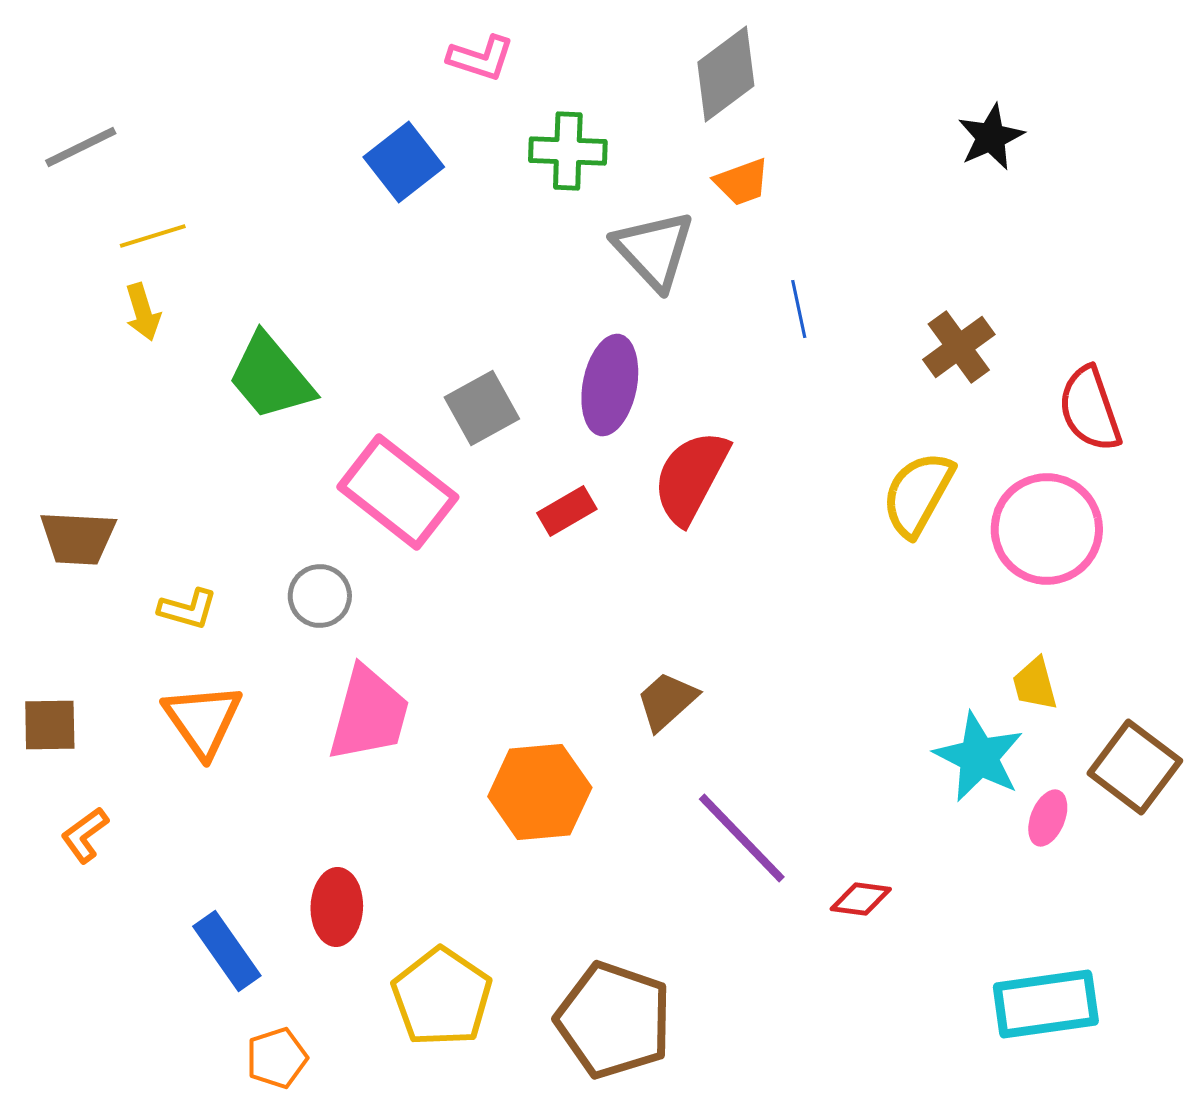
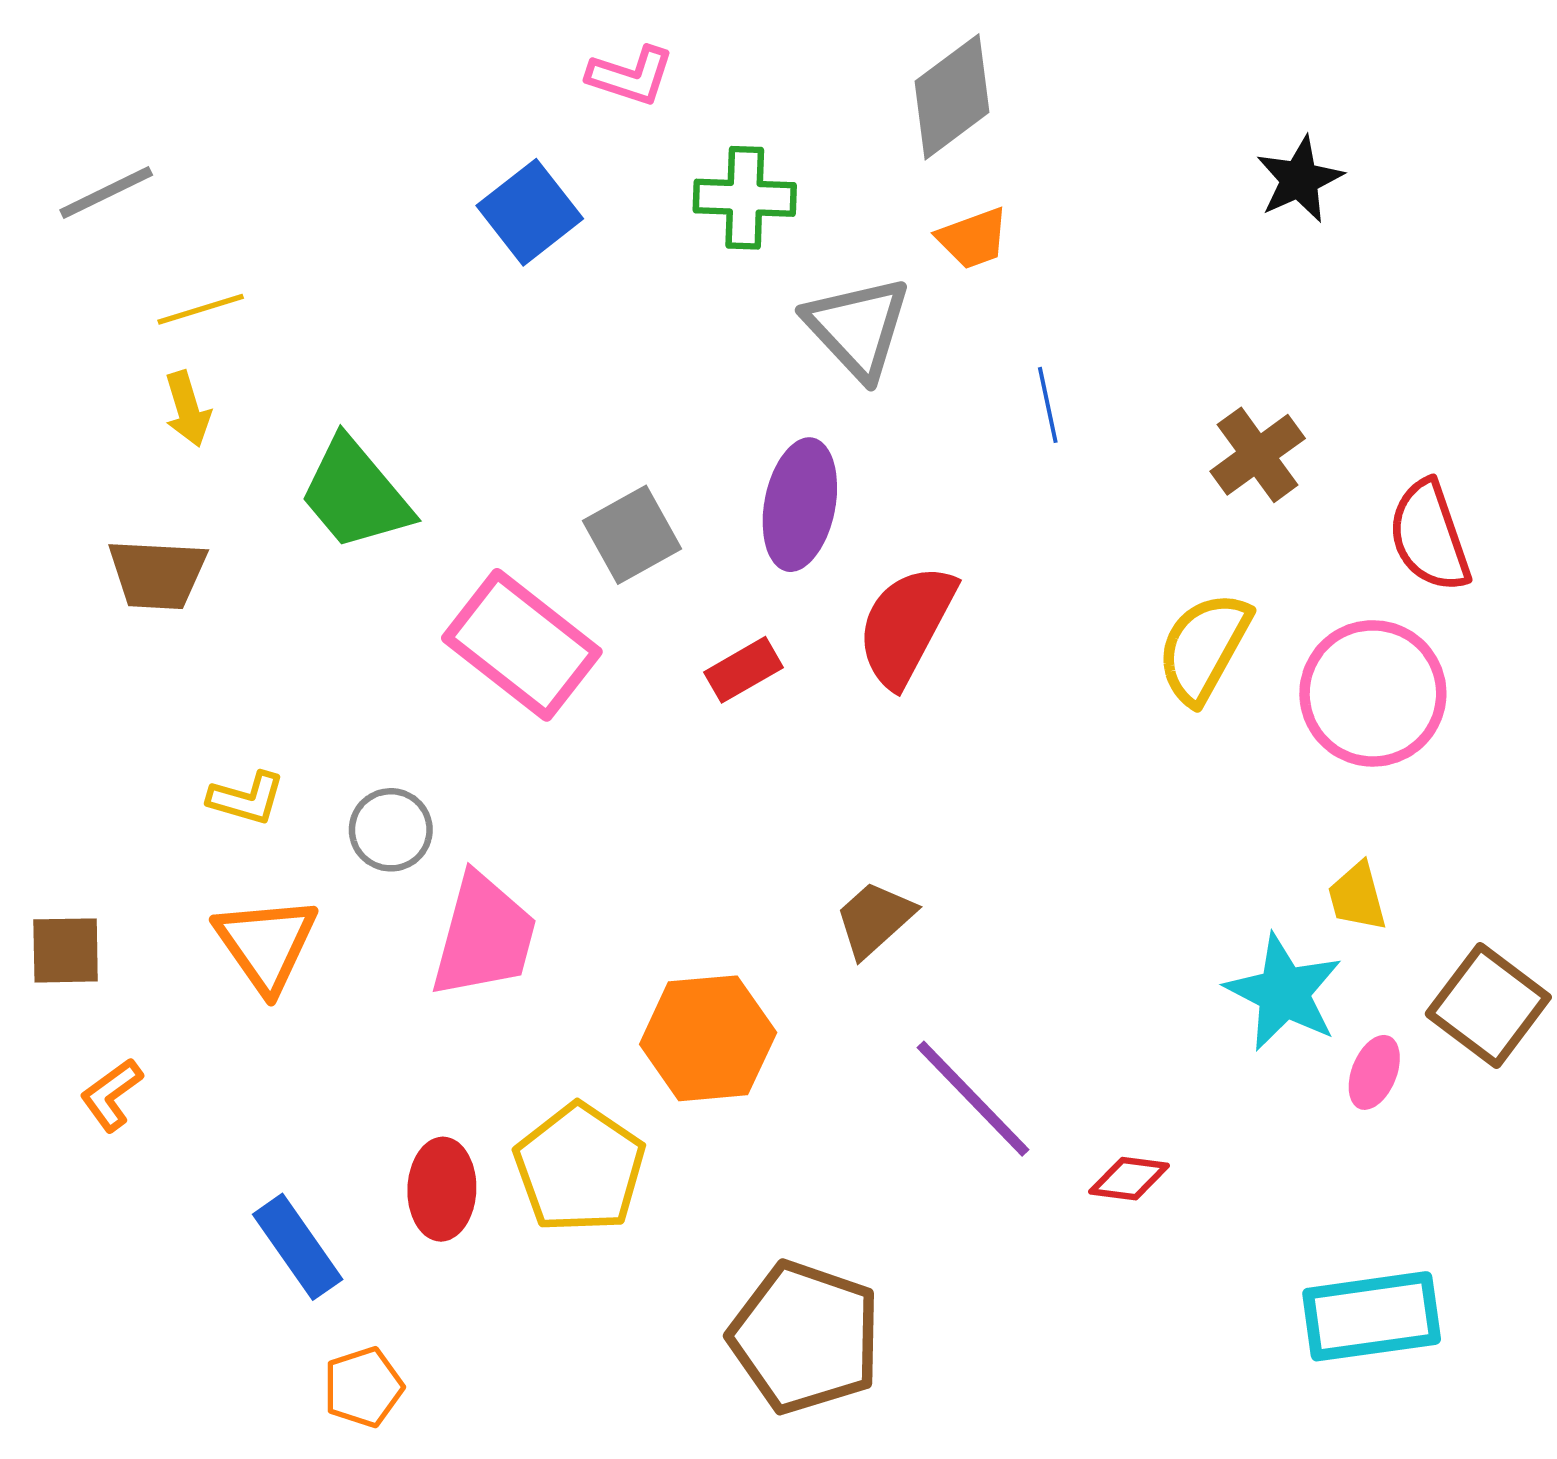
brown trapezoid: (78, 538) -> (157, 574), moved
gray circle: (320, 596) -> (391, 830), moved
yellow pentagon: (442, 997) -> (580, 1168), moved

